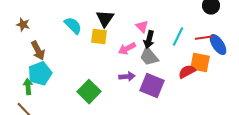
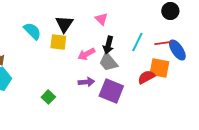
pink triangle: (142, 27) -> (101, 19), moved
green square: (89, 92) -> (48, 97), size x0.6

